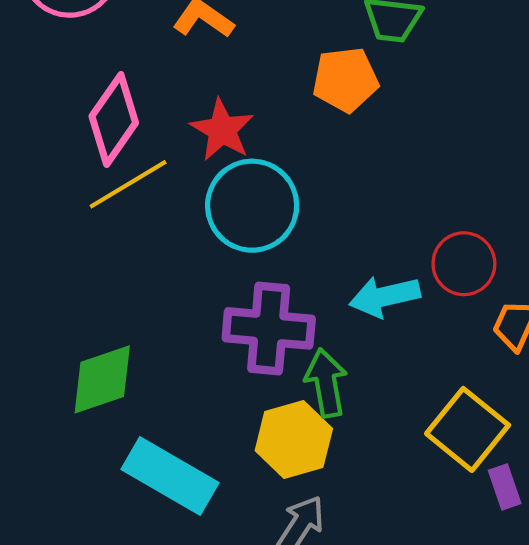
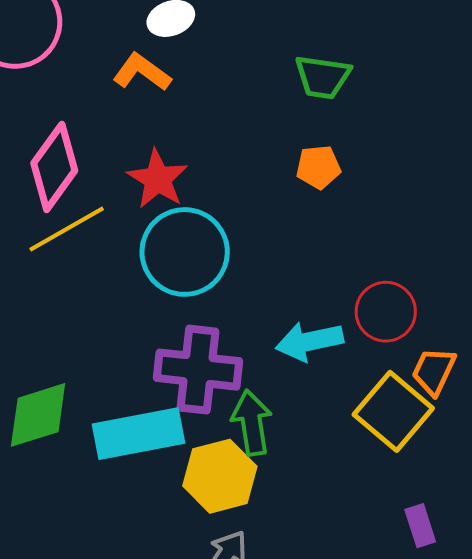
orange pentagon: (345, 80) -> (318, 167), moved, size x0.7
yellow square: (468, 429) -> (393, 411), moved
cyan rectangle: (170, 476) -> (139, 434), moved, turned -42

